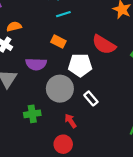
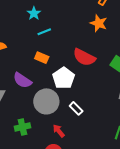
purple semicircle: (36, 64) -> (22, 80), turned 36
white pentagon: (80, 65) -> (64, 78), turned -30

